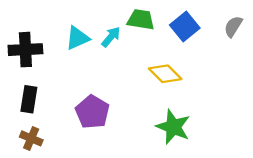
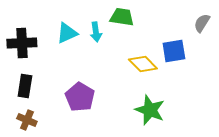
blue square: (185, 26) -> (174, 51), moved, turned 30
cyan arrow: (111, 37) -> (96, 32), turned 132

